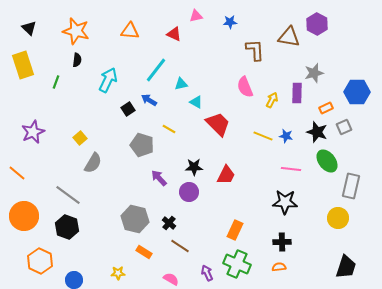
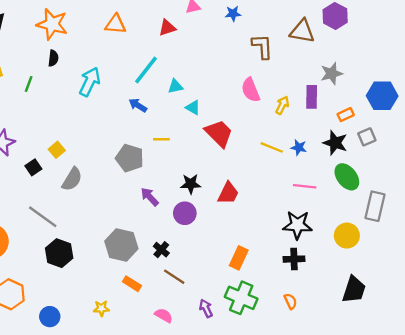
red triangle: (174, 34) -> (167, 28), turned -42
black square: (128, 109) -> (33, 167), moved
yellow line: (169, 129) -> (161, 139), turned -32
yellow circle: (338, 218) -> (347, 236), moved
black hexagon: (67, 227) -> (59, 253), moved
black cross: (282, 242) -> (294, 259), moved
orange semicircle: (279, 267) -> (290, 301), turned 72
black trapezoid: (346, 267) -> (354, 290), moved

